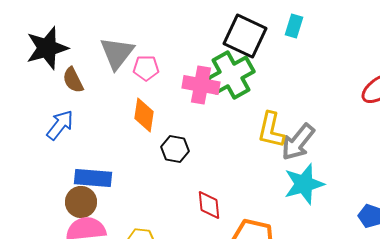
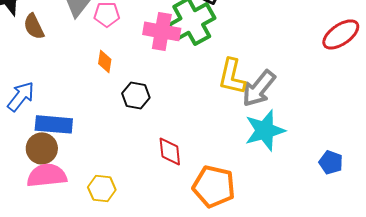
orange diamond: (144, 115) -> (105, 61), size x0.7
blue arrow: (60, 125) -> (21, 96), moved

